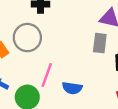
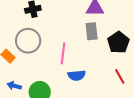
pink line: (47, 75) -> (63, 53), moved

